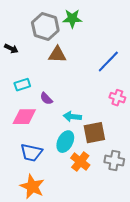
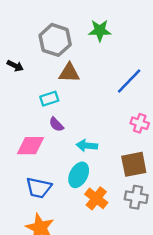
green star: (72, 19) -> (100, 31), moved
cyan rectangle: (22, 85) -> (49, 99), moved
brown square: (94, 133) -> (134, 164), moved

